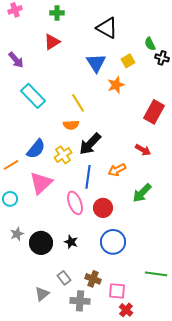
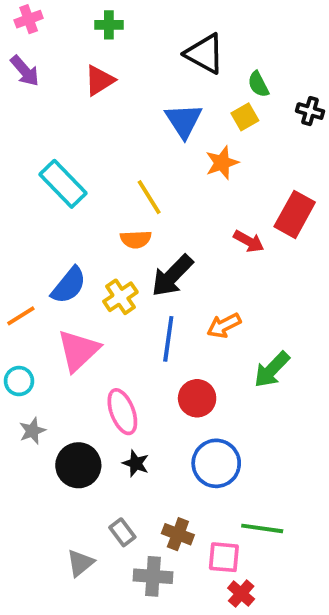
green semicircle: (150, 44) -> (258, 84), moved
purple arrow: (16, 60) -> (25, 71), moved
red arrow: (143, 150) -> (249, 241), moved
pink ellipse: (75, 203) -> (122, 412), moved
gray star: (17, 234) -> (32, 431), moved
green line: (156, 274) -> (262, 528), moved

